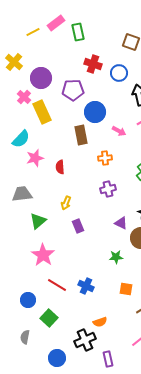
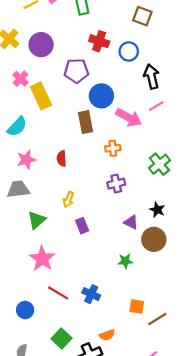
purple circle: (41, 78) -> (41, 45), moved
pink arrow: (119, 131) -> (129, 118), size x1.6
pink star: (35, 158) -> (26, 160), moved
orange square: (126, 289) -> (137, 307), moved
green square: (49, 318) -> (62, 338), moved

